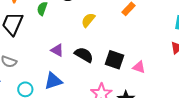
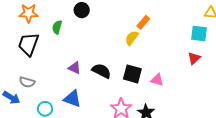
yellow semicircle: (88, 20) -> (132, 38), moved
blue triangle: (53, 81) -> (72, 99), turned 42

